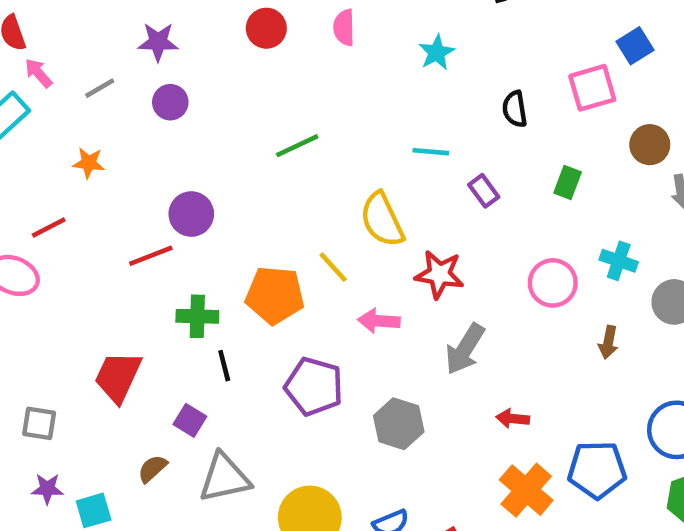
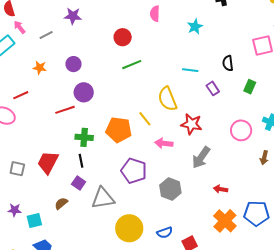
red circle: (266, 28) -> (123, 37), moved
purple circle: (170, 102) -> (73, 64), moved
black semicircle: (515, 109) -> (228, 63), moved
black line: (224, 366) -> (81, 161), moved
gray square: (39, 423) -> (17, 169), moved
gray triangle: (225, 478) -> (103, 198), moved

